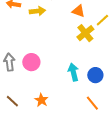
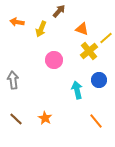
yellow arrow: (37, 11) -> (41, 29), turned 119
pink circle: (31, 62) -> (54, 60), moved
blue circle: (95, 75) -> (99, 80), moved

